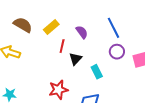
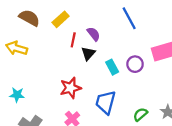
purple semicircle: (82, 32) -> (93, 34), moved
purple circle: (117, 52) -> (135, 64), moved

